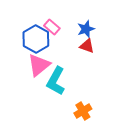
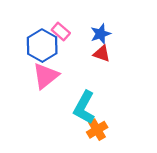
cyan L-shape: (56, 81) -> (84, 107), moved

